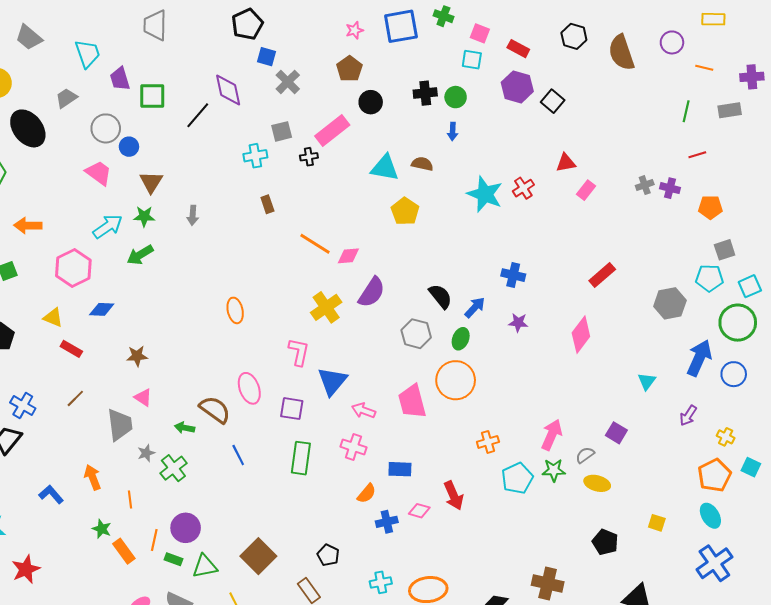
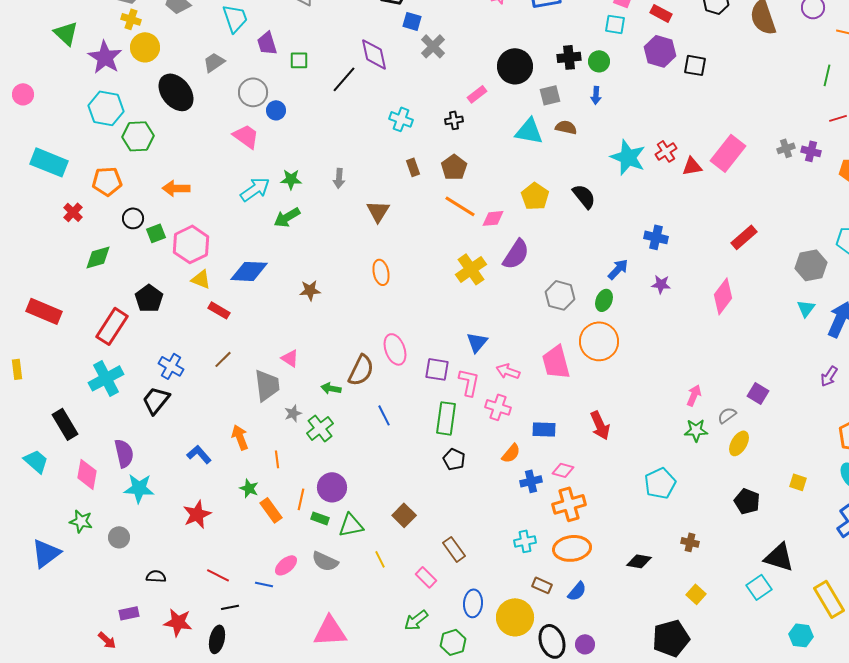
brown pentagon: (349, 69) -> (454, 167), moved
green square: (152, 96) -> (299, 60), size x0.7
black square: (553, 101) -> (695, 65), turned -30
black circle: (371, 102) -> (515, 66), size x1.5
pink rectangle: (332, 130) -> (477, 94), size x0.6
gray square: (282, 131) -> (550, 95), moved
cyan cross: (255, 156) -> (401, 119), turned 30
red triangle: (566, 163) -> (692, 166), moved
brown triangle: (151, 182) -> (378, 211), moved
pink rectangle: (586, 190) -> (728, 153), size x1.8
yellow pentagon: (405, 211) -> (535, 196), moved
pink hexagon: (73, 268) -> (191, 244), moved
black semicircle: (440, 296) -> (584, 196), moved
blue diamond: (102, 309) -> (249, 271), size x1.5
pink L-shape: (299, 352) -> (469, 382), moved
brown star: (137, 356) -> (310, 290), moved
blue triangle: (332, 381) -> (477, 342), size x0.7
cyan triangle: (647, 381) -> (806, 308), moved
brown semicircle: (215, 410) -> (361, 370), turned 80
pink arrow: (552, 435) -> (694, 395), size x0.7
orange cross: (488, 442) -> (569, 504), moved, size x1.5
cyan pentagon: (517, 478) -> (660, 483), moved
yellow ellipse: (597, 483) -> (739, 443), turned -75
red arrow: (454, 495) -> (600, 425), moved
black pentagon: (328, 555) -> (454, 459), moved
brown square: (258, 556) -> (404, 515), size x0.7
red star: (26, 569) -> (197, 514), moved
brown cross: (548, 583) -> (690, 542), size x0.6

